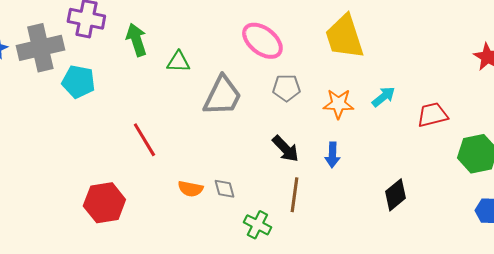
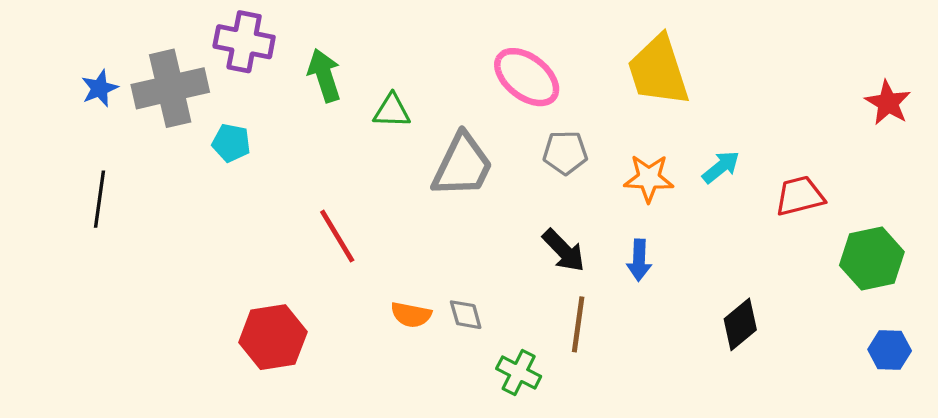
cyan pentagon: (78, 82) -> (231, 143), size x0.7

